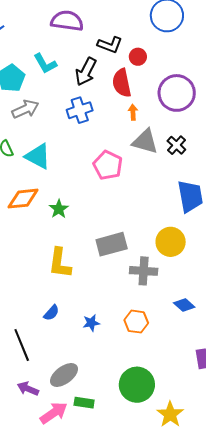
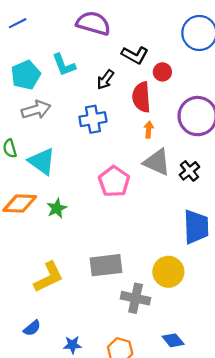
black arrow: (86, 72) -> (105, 80), size x0.7
green star: (59, 209) -> (57, 208), moved
yellow L-shape: (60, 263) -> (49, 277), turned -132

